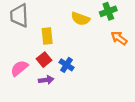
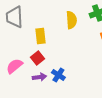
yellow semicircle: (80, 19) -> (71, 20), turned -114
blue cross: (66, 65) -> (58, 75), moved

